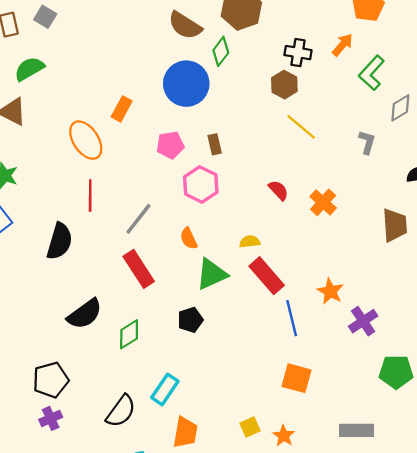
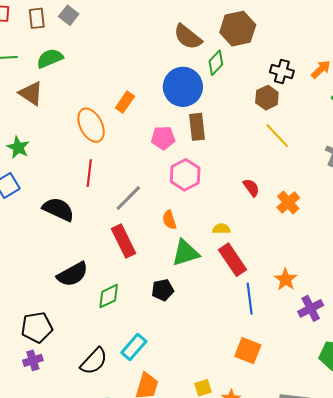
brown rectangle: (215, 144) -> (197, 127), moved, size x1.5
black semicircle: (60, 241) -> (58, 209), turned -88

